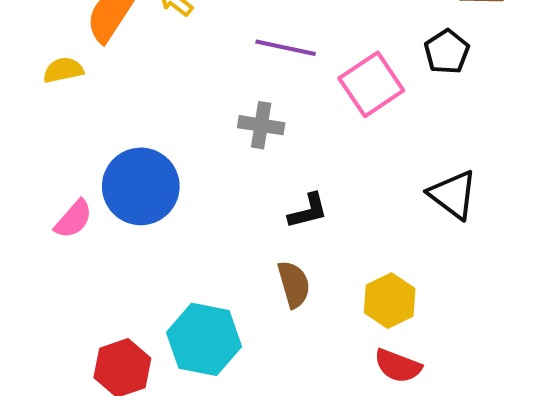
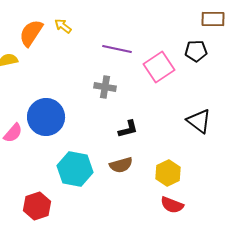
black pentagon: (447, 52) -> (196, 51), turned 30
brown semicircle: (294, 284) -> (121, 165), turned 90
cyan hexagon: (204, 339) -> (75, 169), moved

